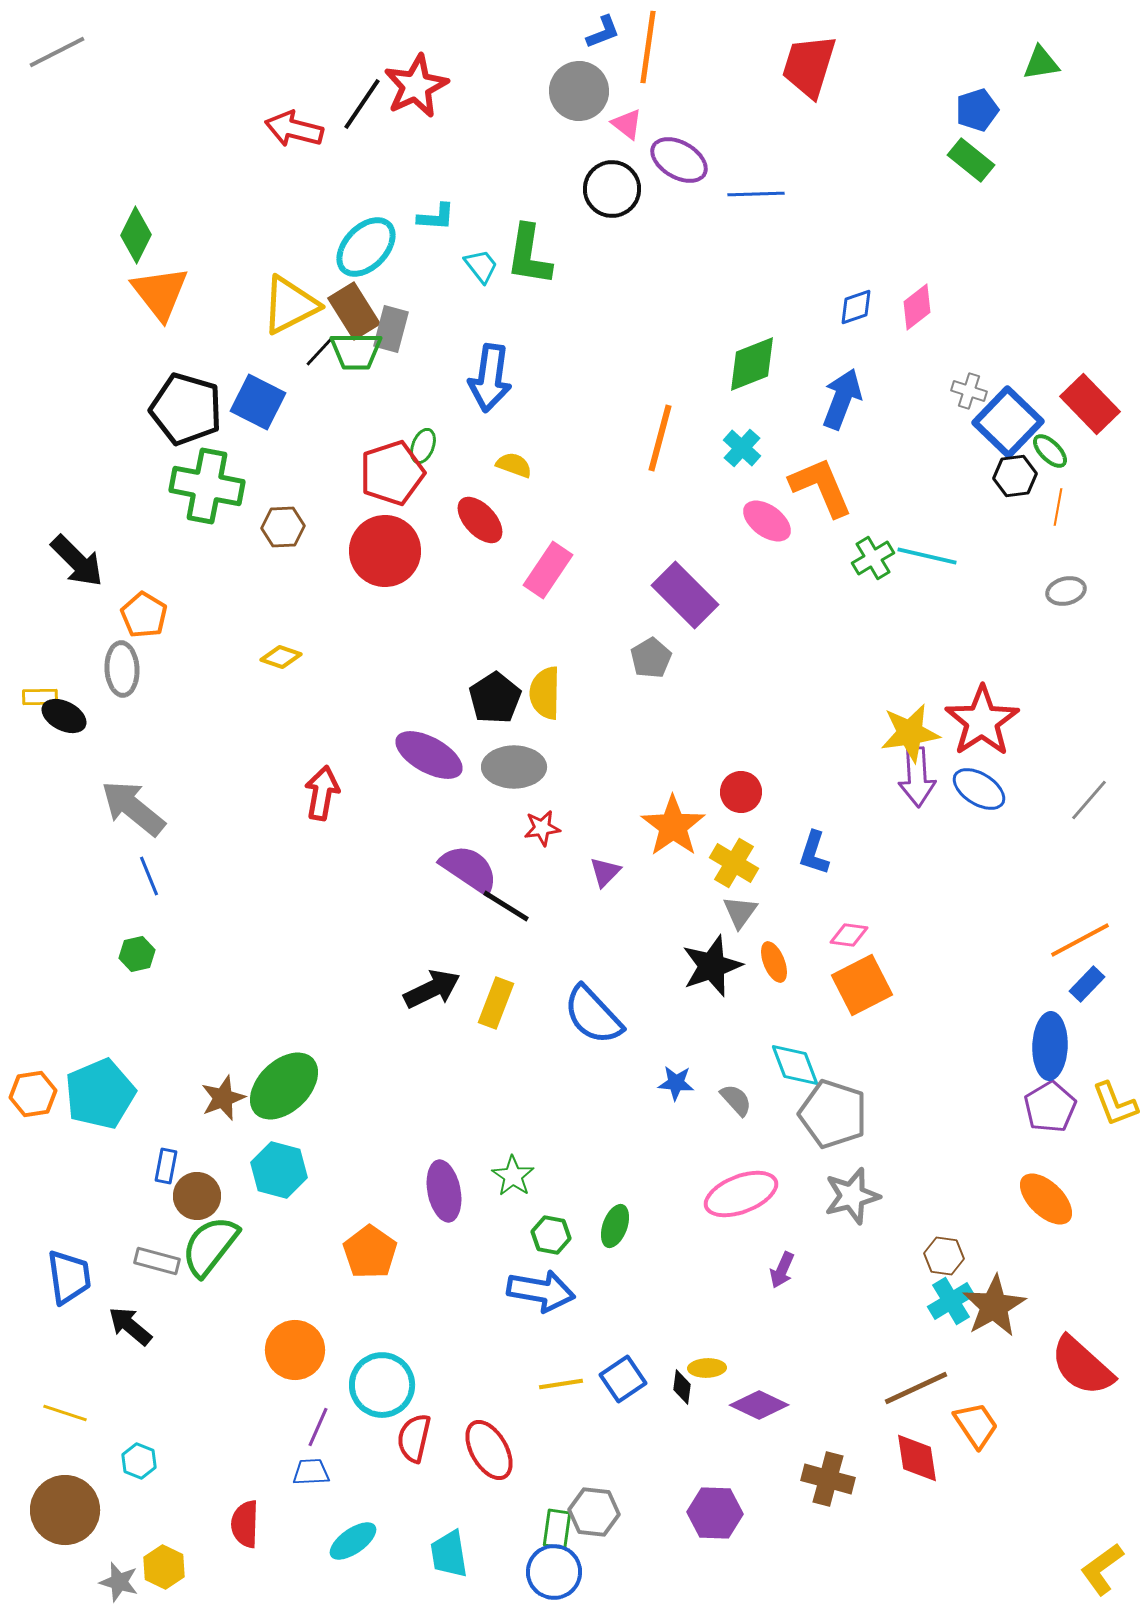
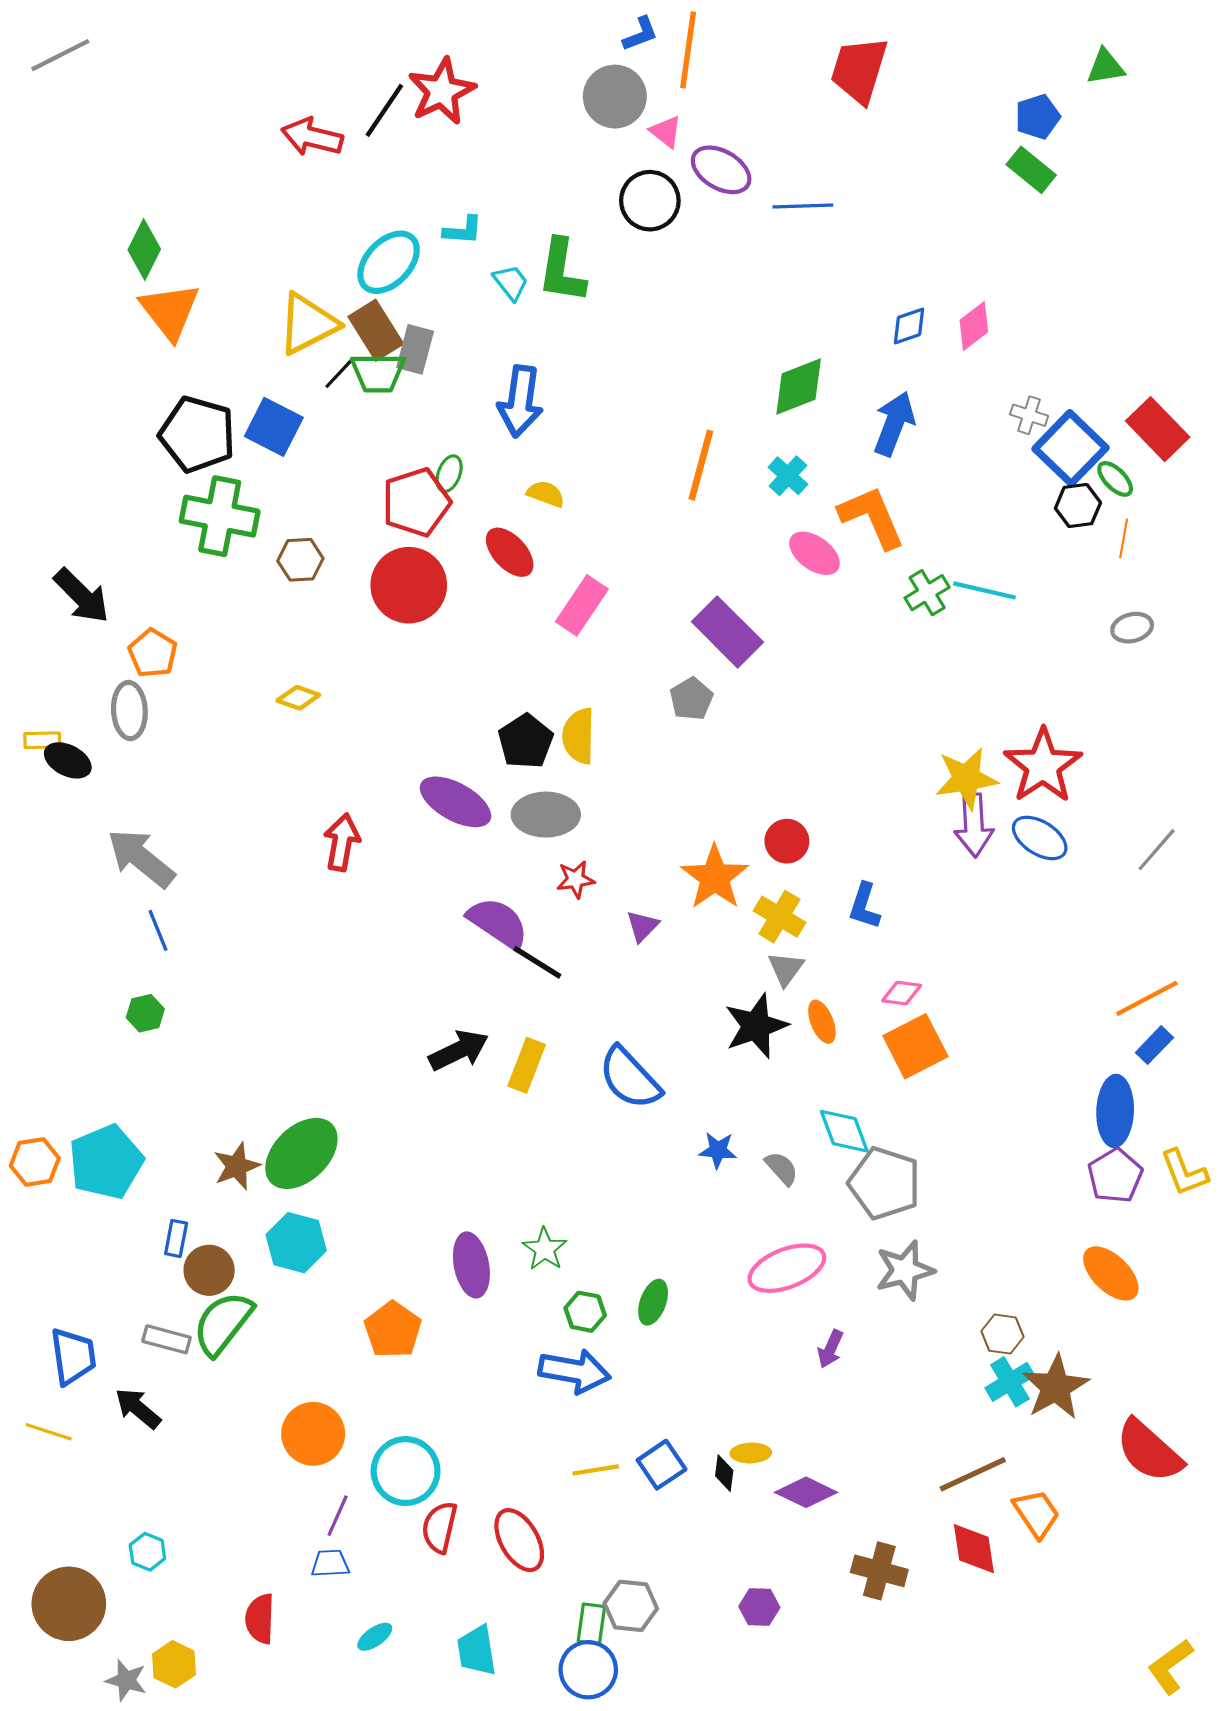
yellow line: (65, 1413) -> (49, 1432), moved
purple hexagon: (715, 1513) -> (759, 1607), size x0.7
cyan ellipse: (353, 1541) -> (375, 1637), size x0.7

